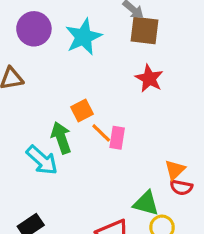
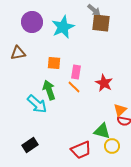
red star: (149, 78) -> (104, 83), moved
orange square: (82, 110) -> (54, 63), moved, turned 32
pink rectangle: (117, 138) -> (76, 72), moved

